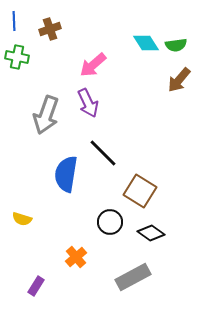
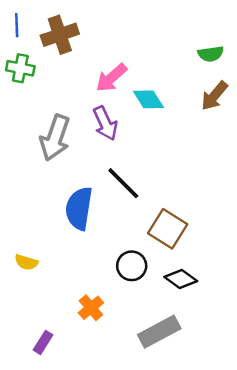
brown cross: (50, 29) -> (60, 35), size x1.4
cyan diamond: (146, 43) -> (148, 99), moved

